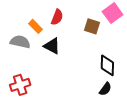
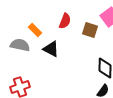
red semicircle: (57, 17) -> (65, 21), moved

